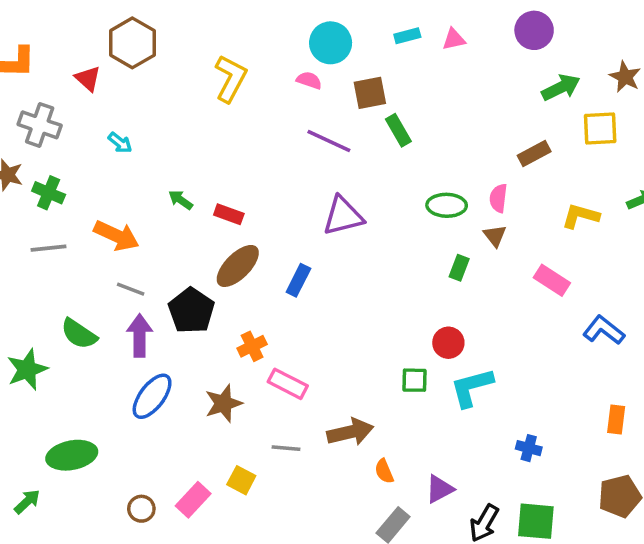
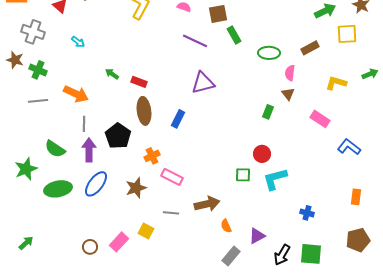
green ellipse: (447, 205) -> (269, 53), moved
brown ellipse: (238, 266) -> (144, 111), turned -52
gray line: (131, 289) -> (84, 124), turned 70
green ellipse: (72, 455) -> (58, 189), moved

